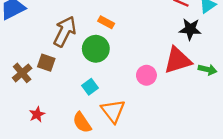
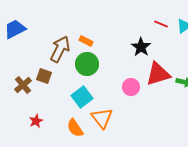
orange rectangle: (106, 22) -> (86, 41), moved
black star: (190, 29) -> (141, 47), moved, turned 30
cyan square: (90, 87) -> (82, 97), size x1.5

